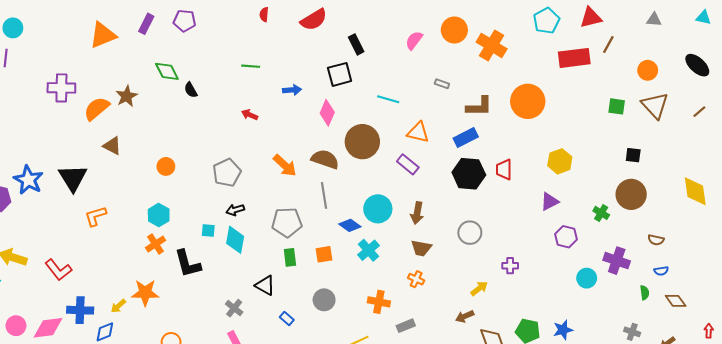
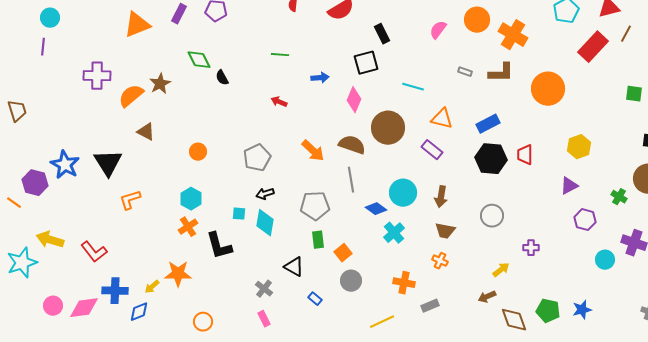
red rectangle: (574, 58) -> (593, 47), turned -40
brown L-shape: (479, 106) -> (501, 73), moved
orange square: (324, 254) -> (343, 253), moved, turned -30

